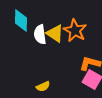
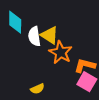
orange star: (75, 30) -> (61, 52), moved

